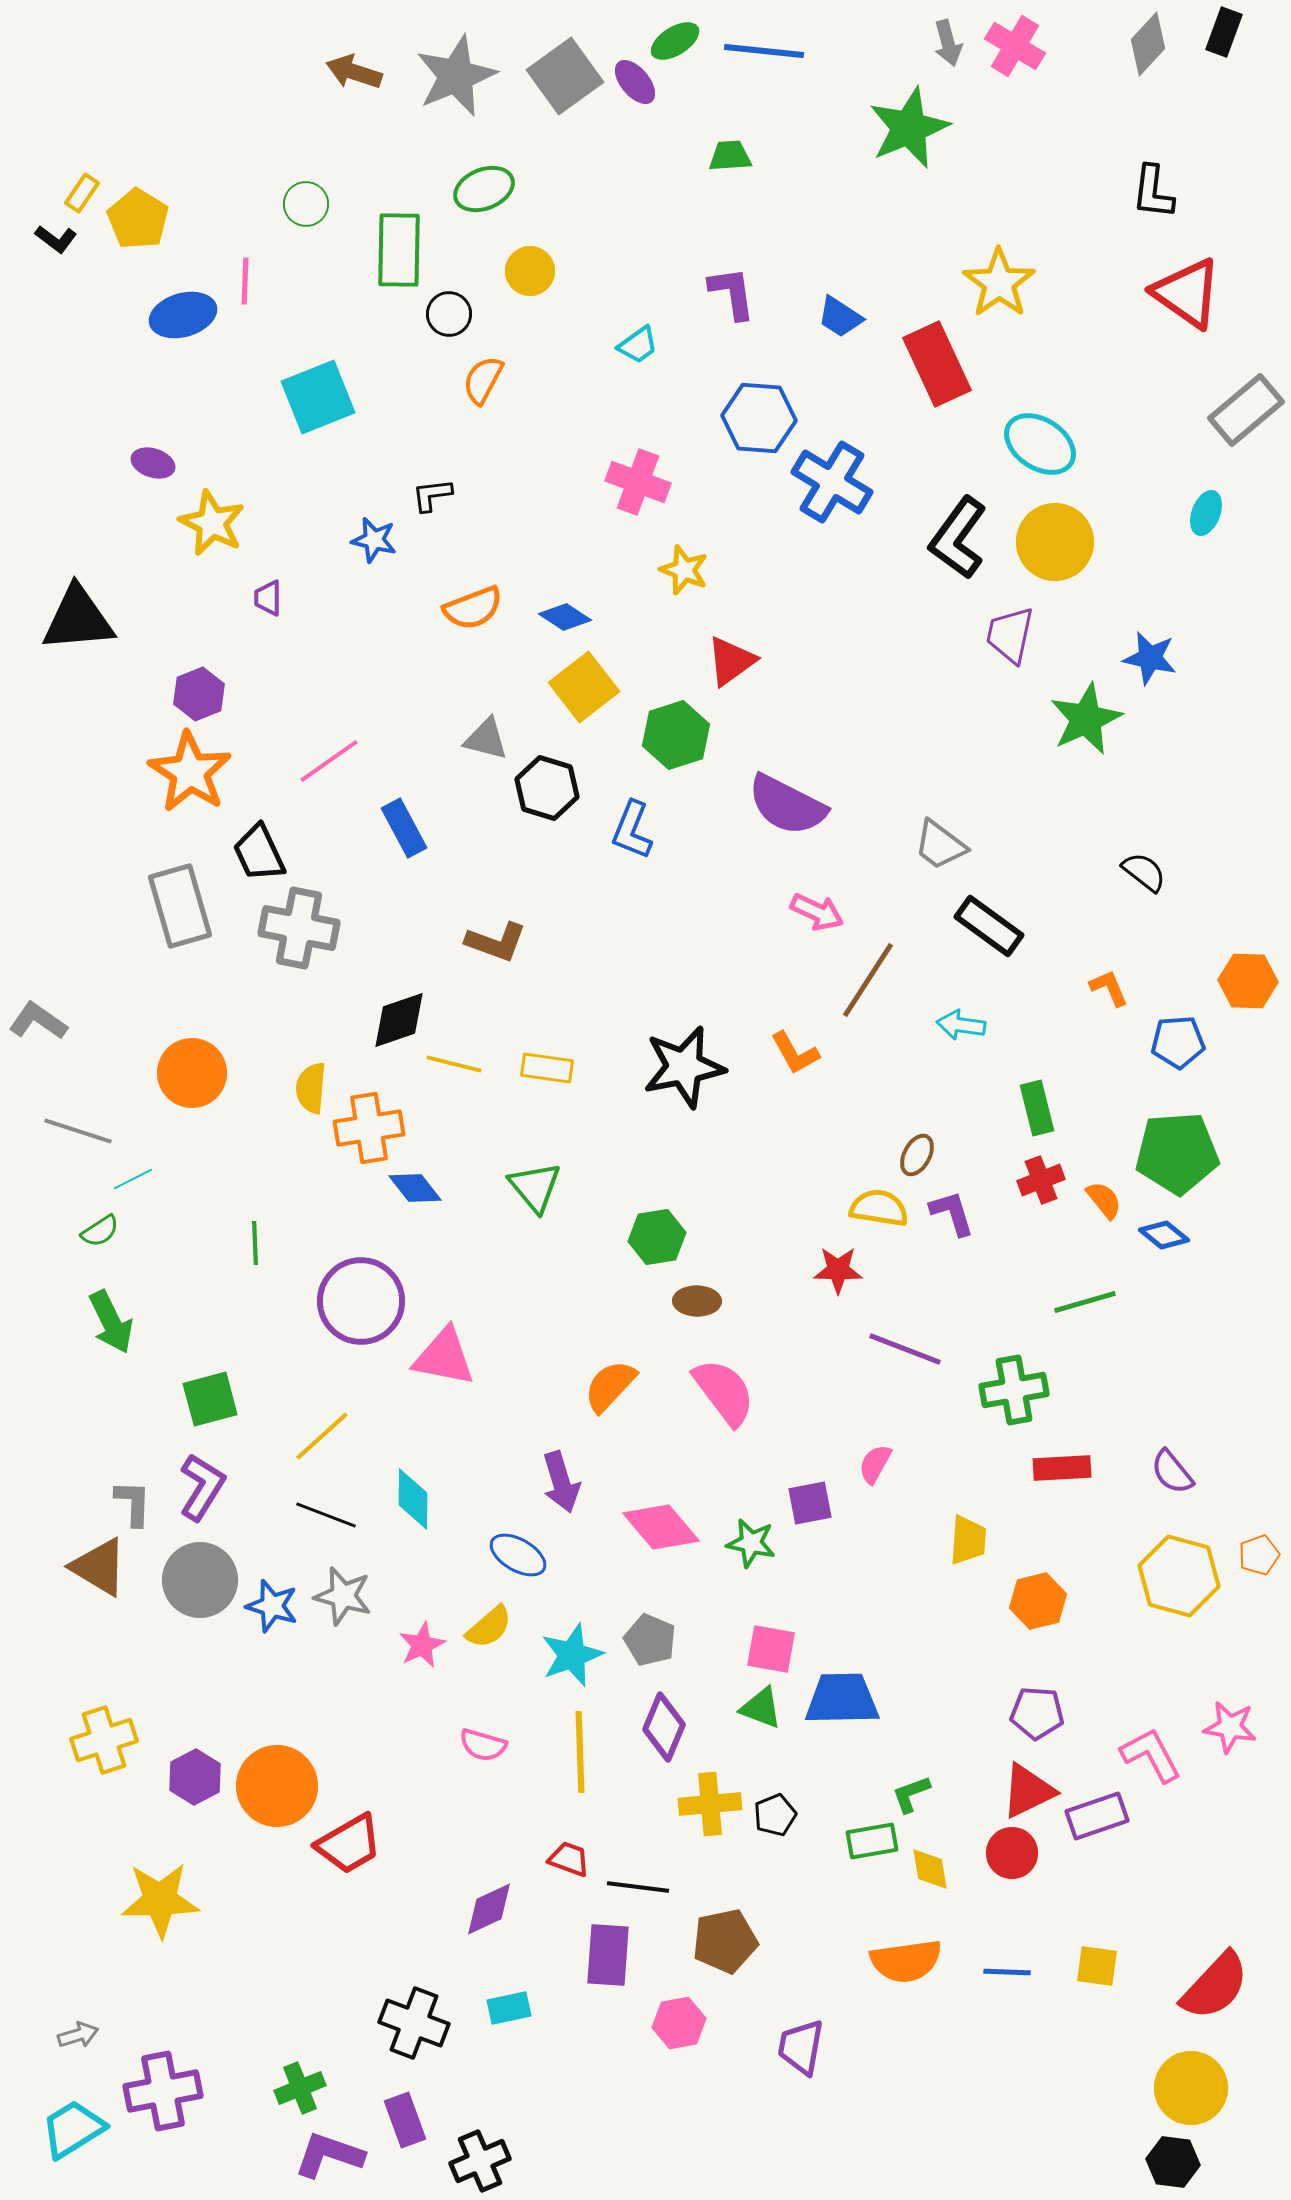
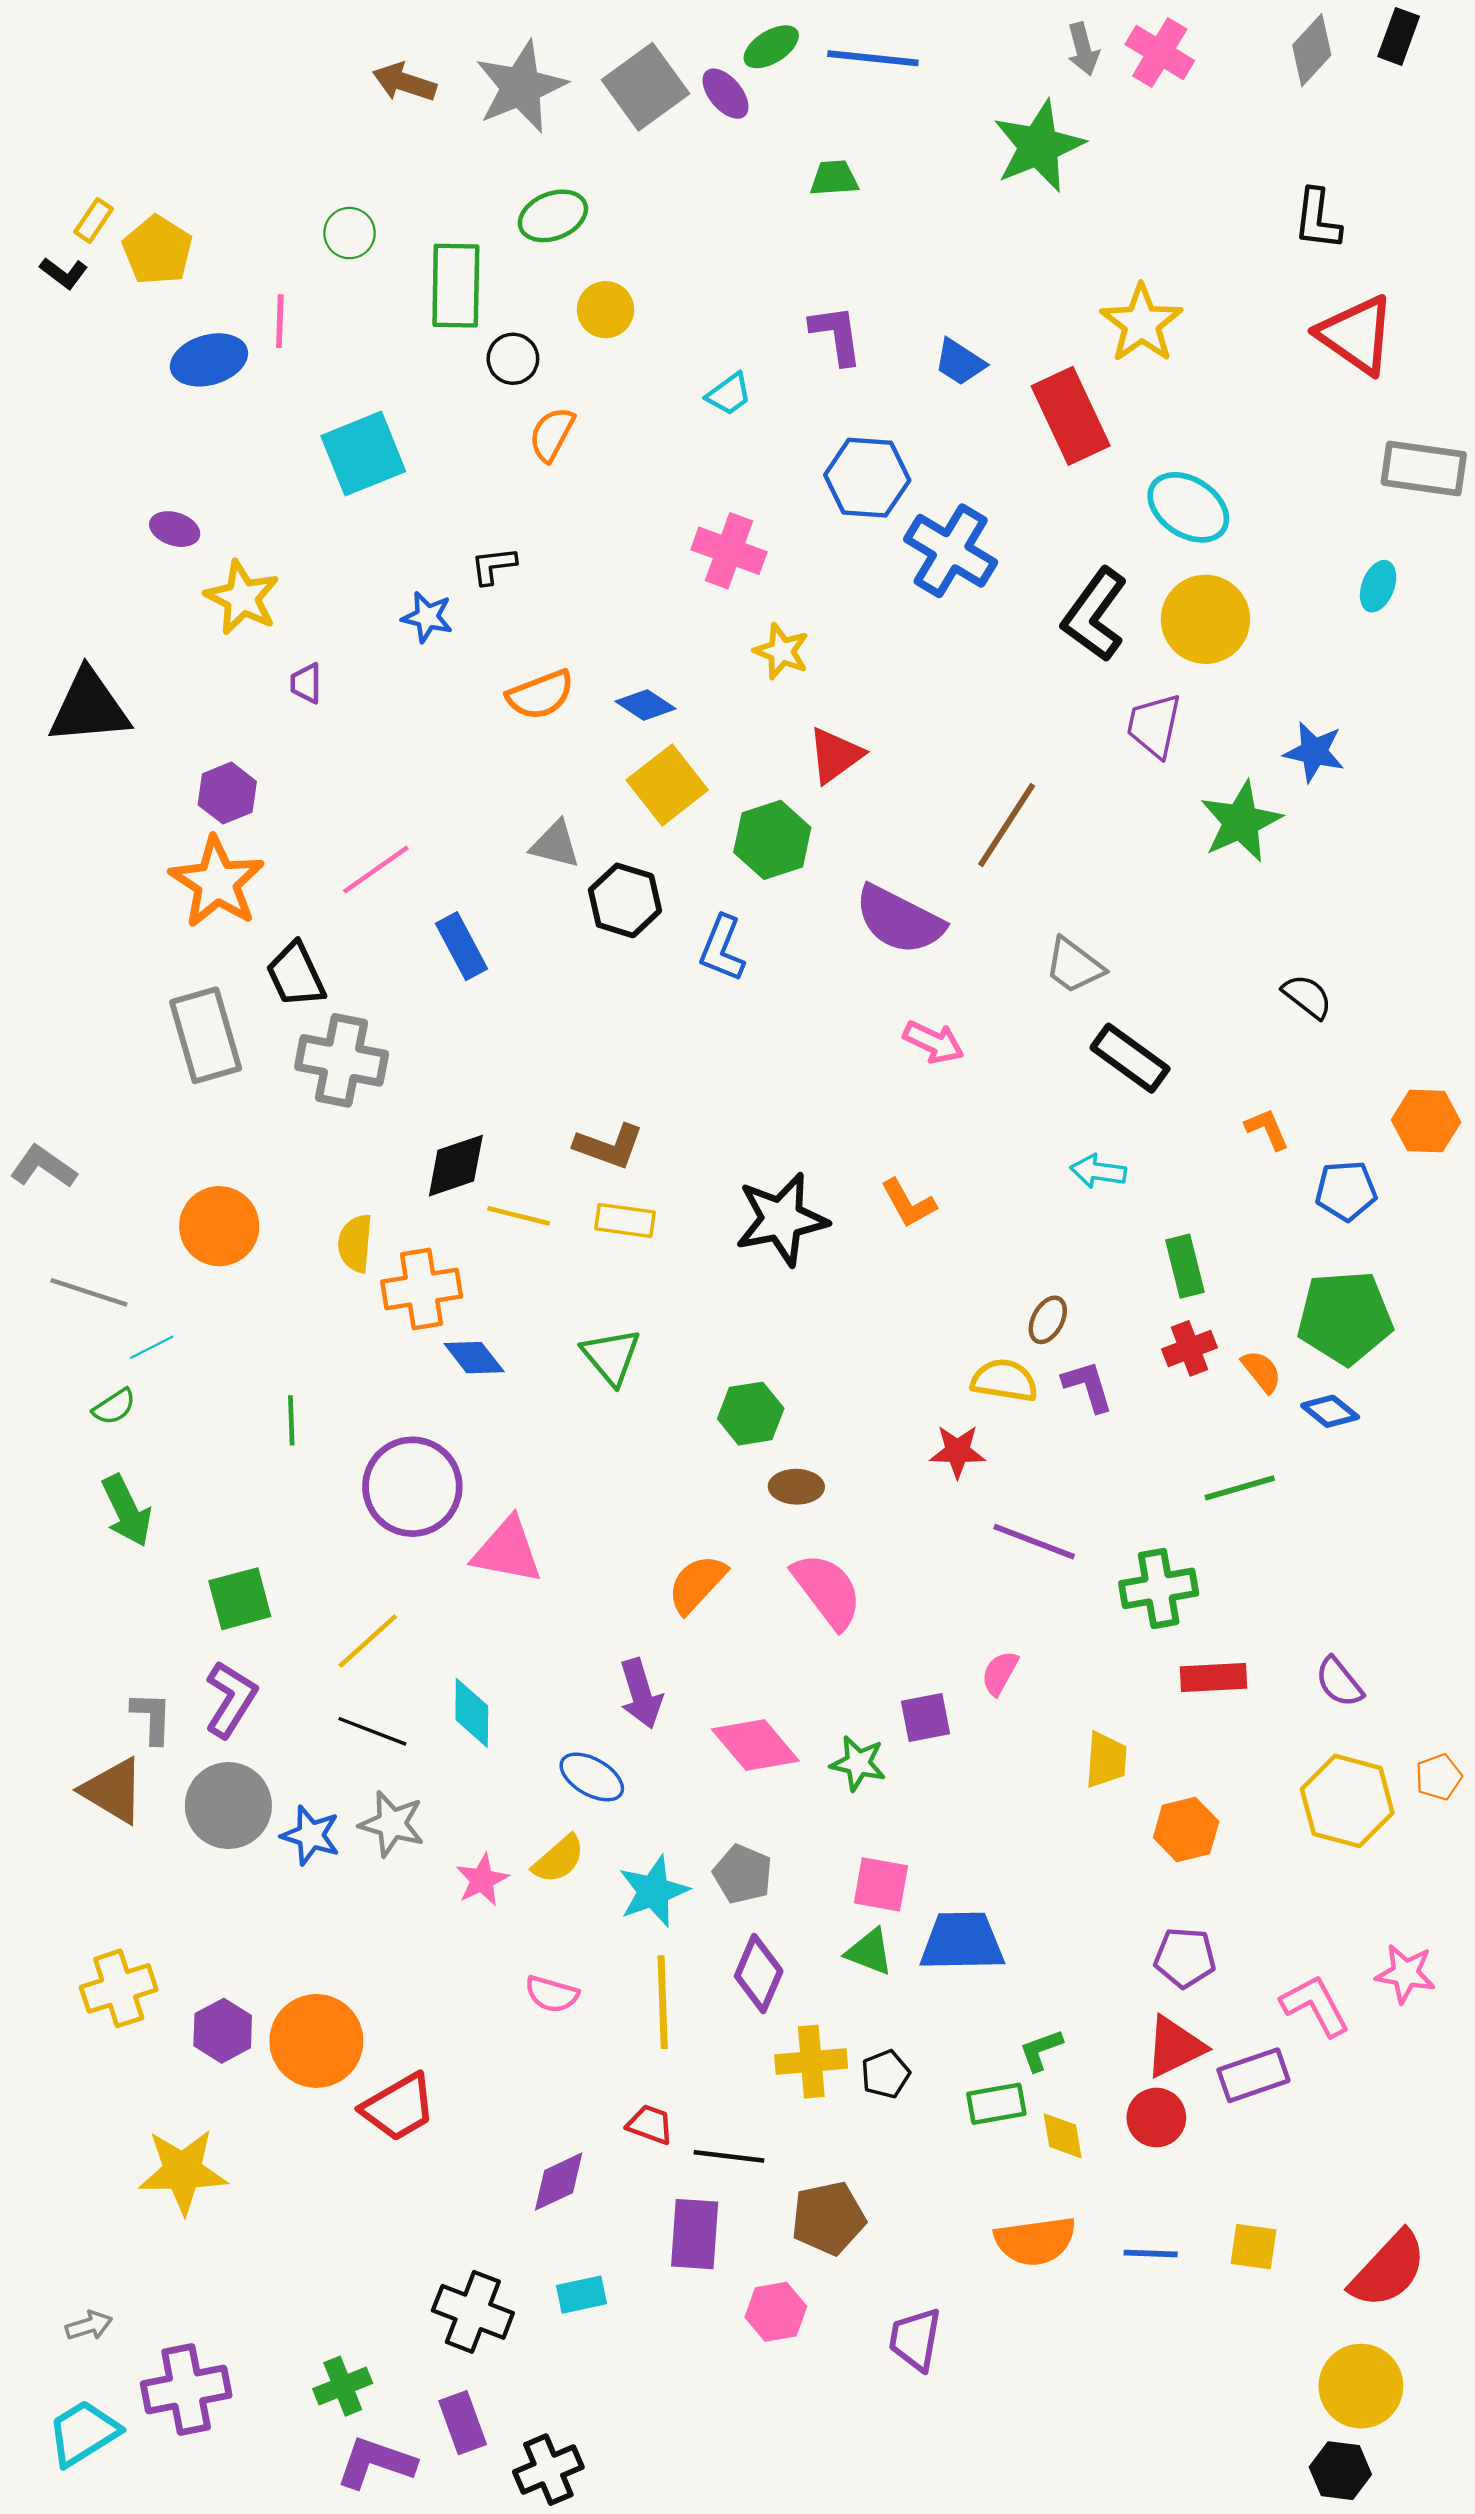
gray rectangle: (1246, 410) -> (1424, 468), turned 48
brown L-shape: (496, 942) -> (609, 1146), moved
brown line: (868, 980) -> (1007, 825), moved

